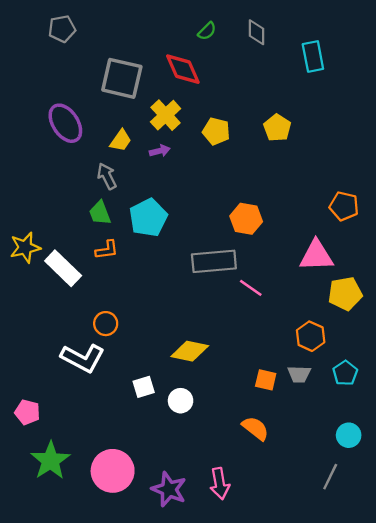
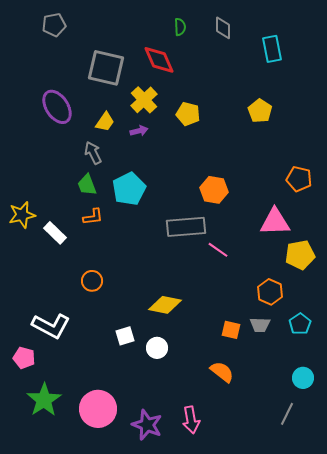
green semicircle: (207, 31) -> (180, 27), turned -48
yellow pentagon: (277, 128) -> (260, 111), moved
white rectangle: (63, 268) -> (55, 233), size x0.7
white L-shape: (83, 358) -> (51, 326), moved

